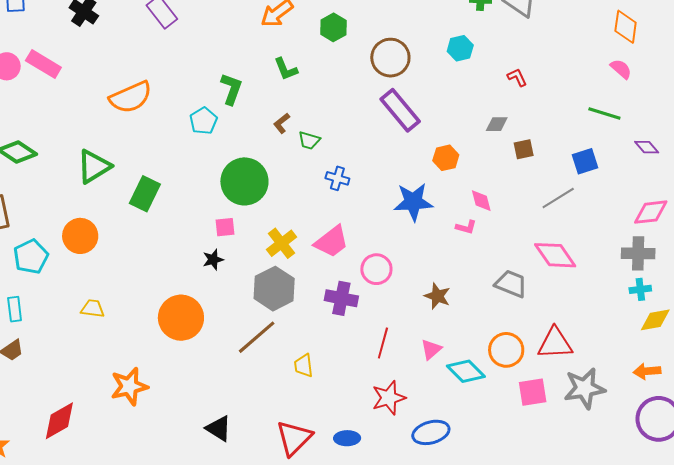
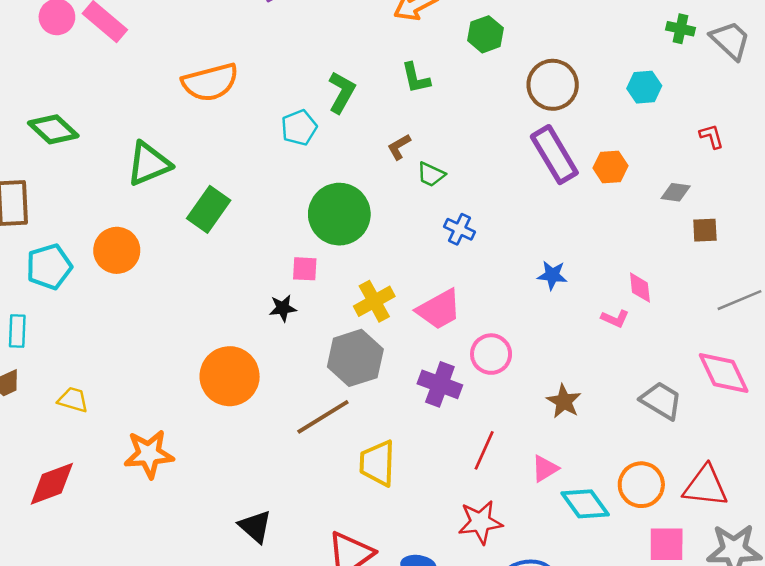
orange hexagon: (446, 158) -> (611, 167), moved
blue star: (413, 202) -> (552, 275), size x0.6
yellow trapezoid: (93, 309) -> (73, 400), moved
yellow trapezoid: (304, 366) -> (377, 463), size x1.5

